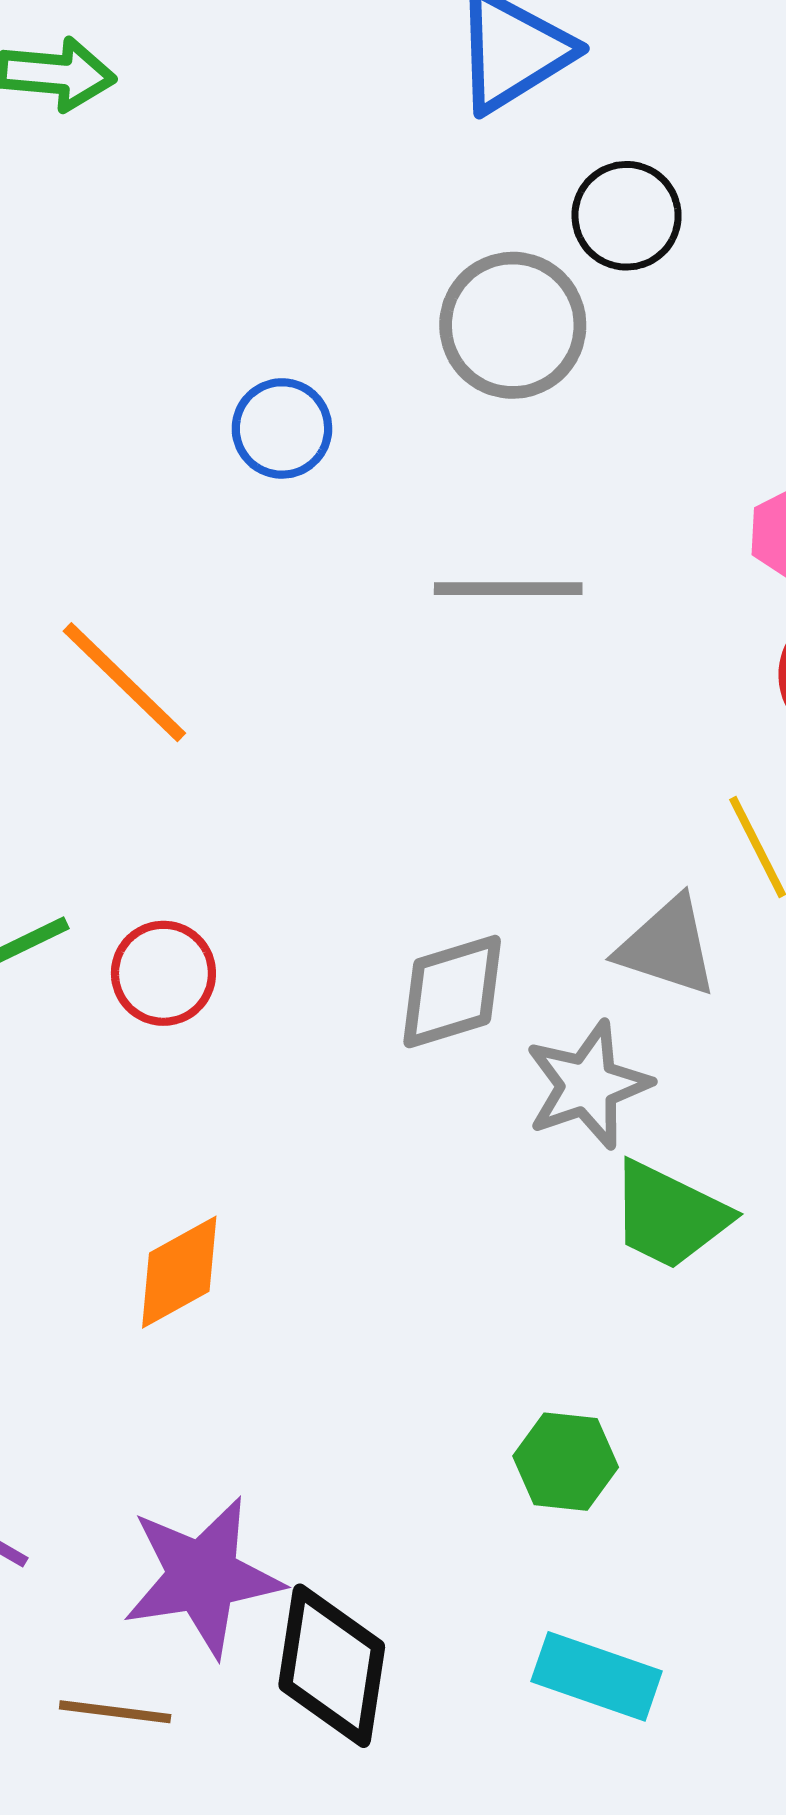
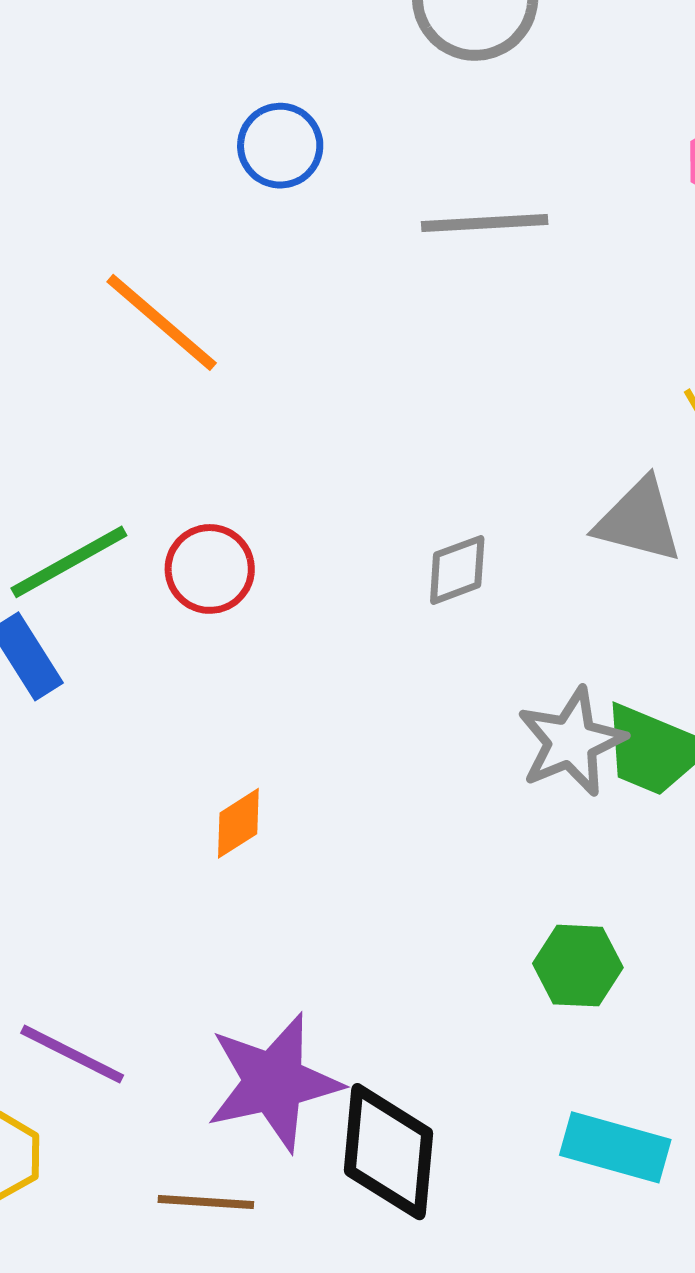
blue circle: (282, 428) -> (280, 146), moved
gray diamond: (452, 992) -> (457, 570), size x0.7
gray star: (588, 1085) -> (571, 742), moved
orange diamond: (179, 1272) -> (238, 823), size x0.7

